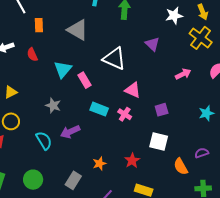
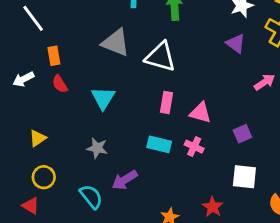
orange rectangle: (39, 25) -> (54, 56), moved
purple triangle: (152, 44) -> (236, 43), moved
white triangle: (114, 59) -> (160, 57), moved
pink rectangle: (85, 80) -> (167, 103), moved, turned 49

